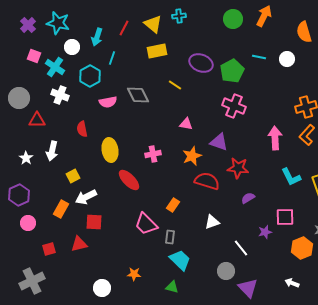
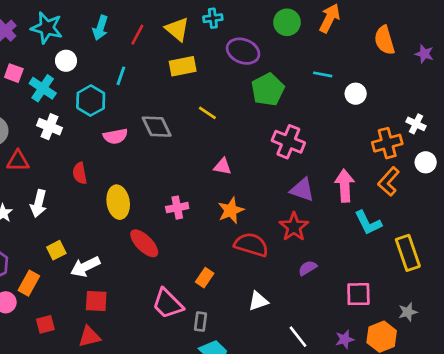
cyan arrow: (97, 37) -> (100, 28), moved
white circle: (287, 59) -> (356, 94), moved
purple ellipse: (201, 63) -> (243, 51), moved
green pentagon: (232, 71) -> (268, 90), moved
purple triangle: (219, 142) -> (302, 190), moved
red star: (238, 168) -> (294, 227), turned 30
yellow square: (73, 176) -> (56, 250), moved
cyan L-shape: (291, 177) -> (368, 223), moved
orange rectangle: (61, 209) -> (29, 283), moved
purple star: (265, 232) -> (345, 339), moved
red triangle: (79, 244) -> (89, 337), moved
red square: (49, 249) -> (45, 324), moved

